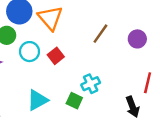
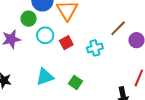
brown line: (100, 34) -> (118, 28), moved
cyan cross: (91, 84) -> (95, 48), moved

